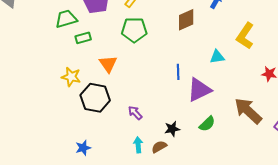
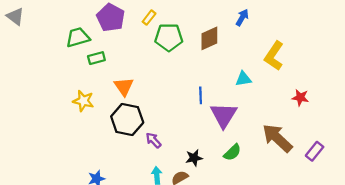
green pentagon: (134, 30) -> (169, 37), moved
purple triangle: (199, 90) -> (224, 115), turned -32
black hexagon: (95, 98) -> (127, 119), moved

